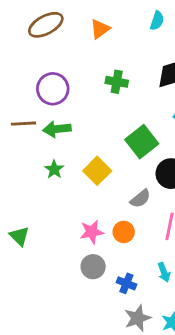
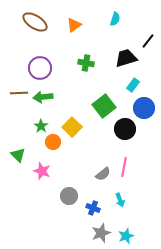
brown ellipse: (46, 25) -> (35, 22), turned 60
gray semicircle: (140, 199) -> (103, 174), moved
pink star: (92, 232) -> (42, 171), moved, turned 30
orange circle: (124, 232) -> (53, 142), moved
green triangle: (19, 236) -> (18, 155), moved

